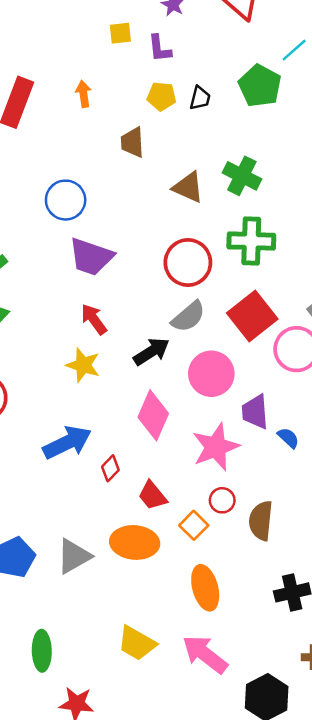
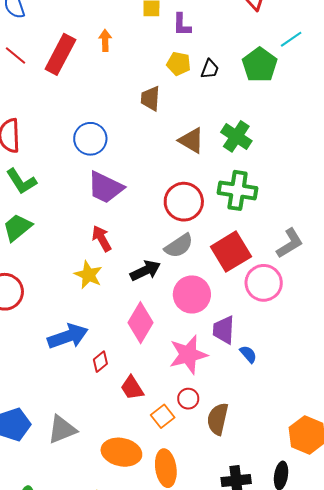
orange arrow: (84, 94) -> (105, 40), moved
orange ellipse: (135, 542) -> (121, 452), moved

